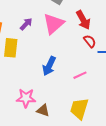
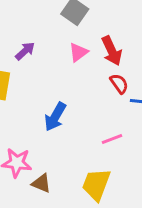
pink triangle: (53, 24) -> (78, 52), moved, size x0.6
pink line: (80, 75) -> (112, 139), moved

